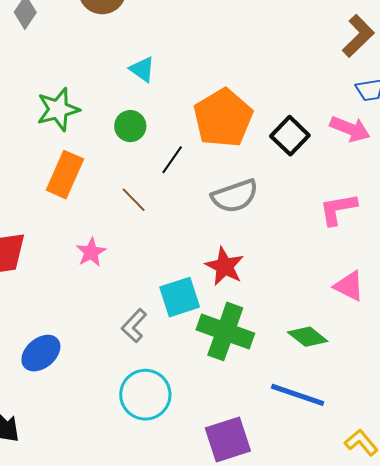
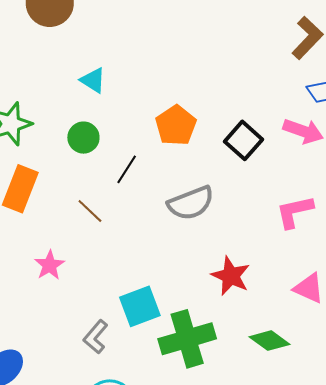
orange pentagon: (223, 118) -> (176, 125), size x0.7
red star: (225, 266) -> (231, 276), moved
green cross: (225, 331) -> (187, 339), turned -34

